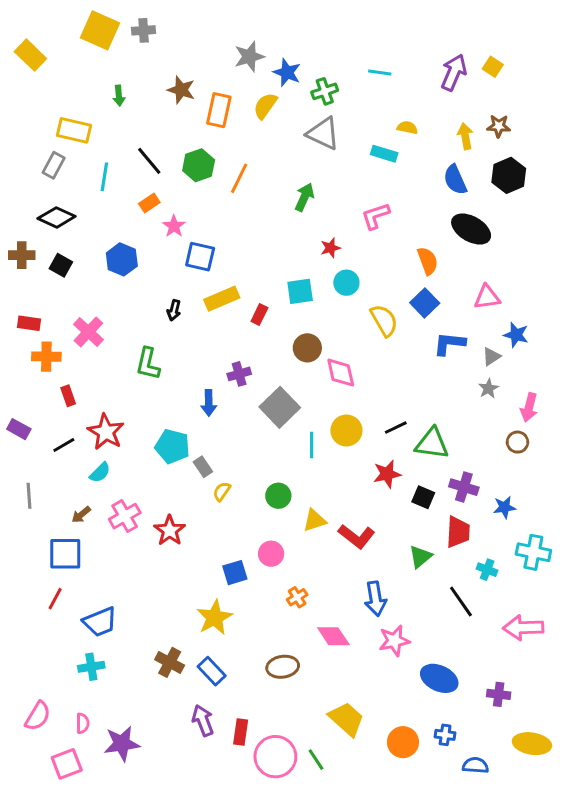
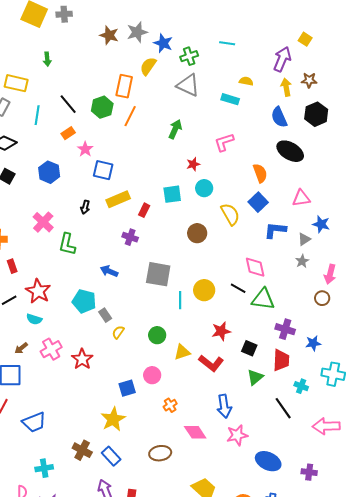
purple arrow: (454, 72) -> (282, 59), moved
brown star: (181, 90) -> (109, 35), moved
orange rectangle: (219, 110) -> (124, 86), moved
pink cross: (88, 332) -> (43, 222), moved
brown circle: (307, 348) -> (197, 233), moved
pink diamond: (341, 373) -> (255, 267), moved
purple cross: (239, 374) -> (130, 237), moved, turned 35
blue arrow: (209, 403) -> (109, 271), turned 114
gray square: (280, 407) -> (158, 274), turned -36
black line: (396, 428) -> (238, 288), turned 56
cyan semicircle: (100, 473) -> (34, 319), turned 63
red star: (387, 474) -> (221, 331), moved
black square: (423, 497) -> (249, 348), moved
cyan cross: (91, 667) -> (44, 468), moved

